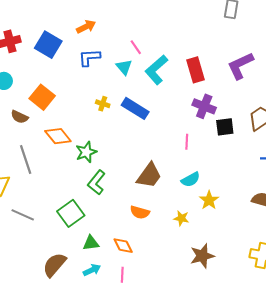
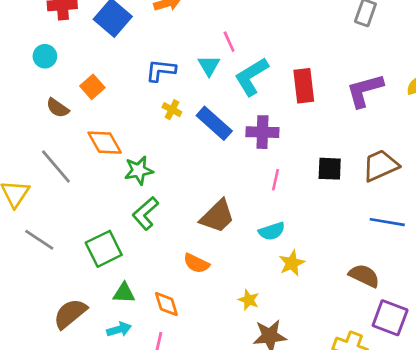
blue L-shape: (89, 58) -> (161, 70), moved
orange square: (42, 97) -> (92, 87), size x0.7
purple cross: (204, 106) -> (262, 132), moved, turned -30
gray line: (26, 160) -> (56, 166), turned -32
yellow star: (181, 218) -> (249, 300), moved

